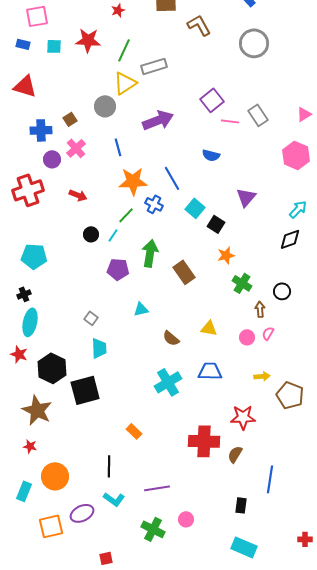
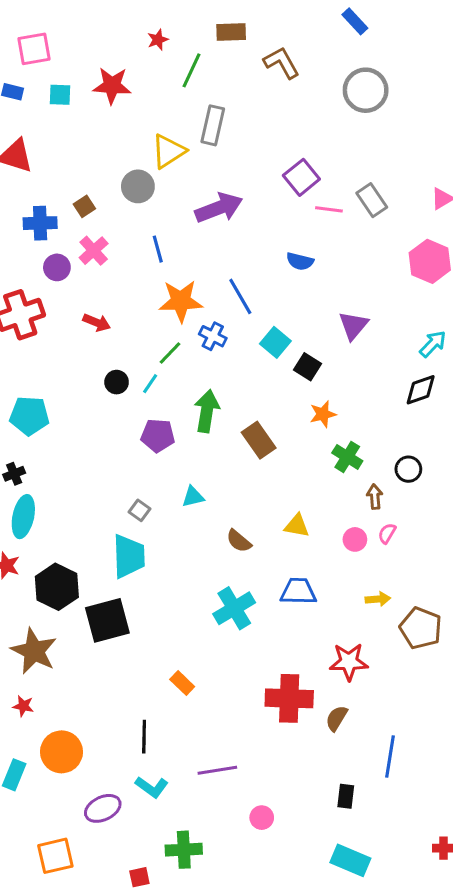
green line: (124, 50) -> (191, 70), moved
gray rectangle: (154, 66) -> (213, 125), turned -60
gray square: (91, 318) -> (139, 510), moved
cyan trapezoid: (99, 348) -> (129, 556), size x1.4
orange square: (51, 526) -> (55, 856), moved
green cross: (153, 529) -> (184, 850), moved, turned -30

